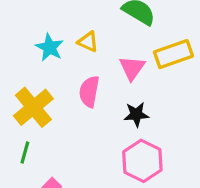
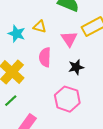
green line: (25, 153) -> (11, 101), turned 40
pink hexagon: (142, 161) -> (67, 99), moved

